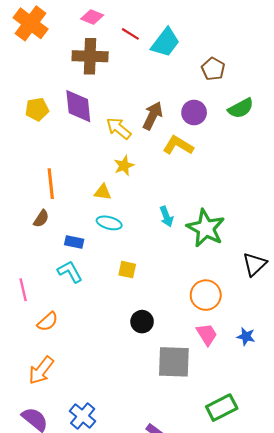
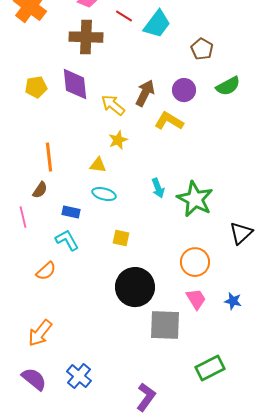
pink line: (23, 290) -> (23, 217), moved
orange semicircle: (48, 322) -> (46, 271), moved
black circle: (142, 322) -> (135, 287), size x1.8

